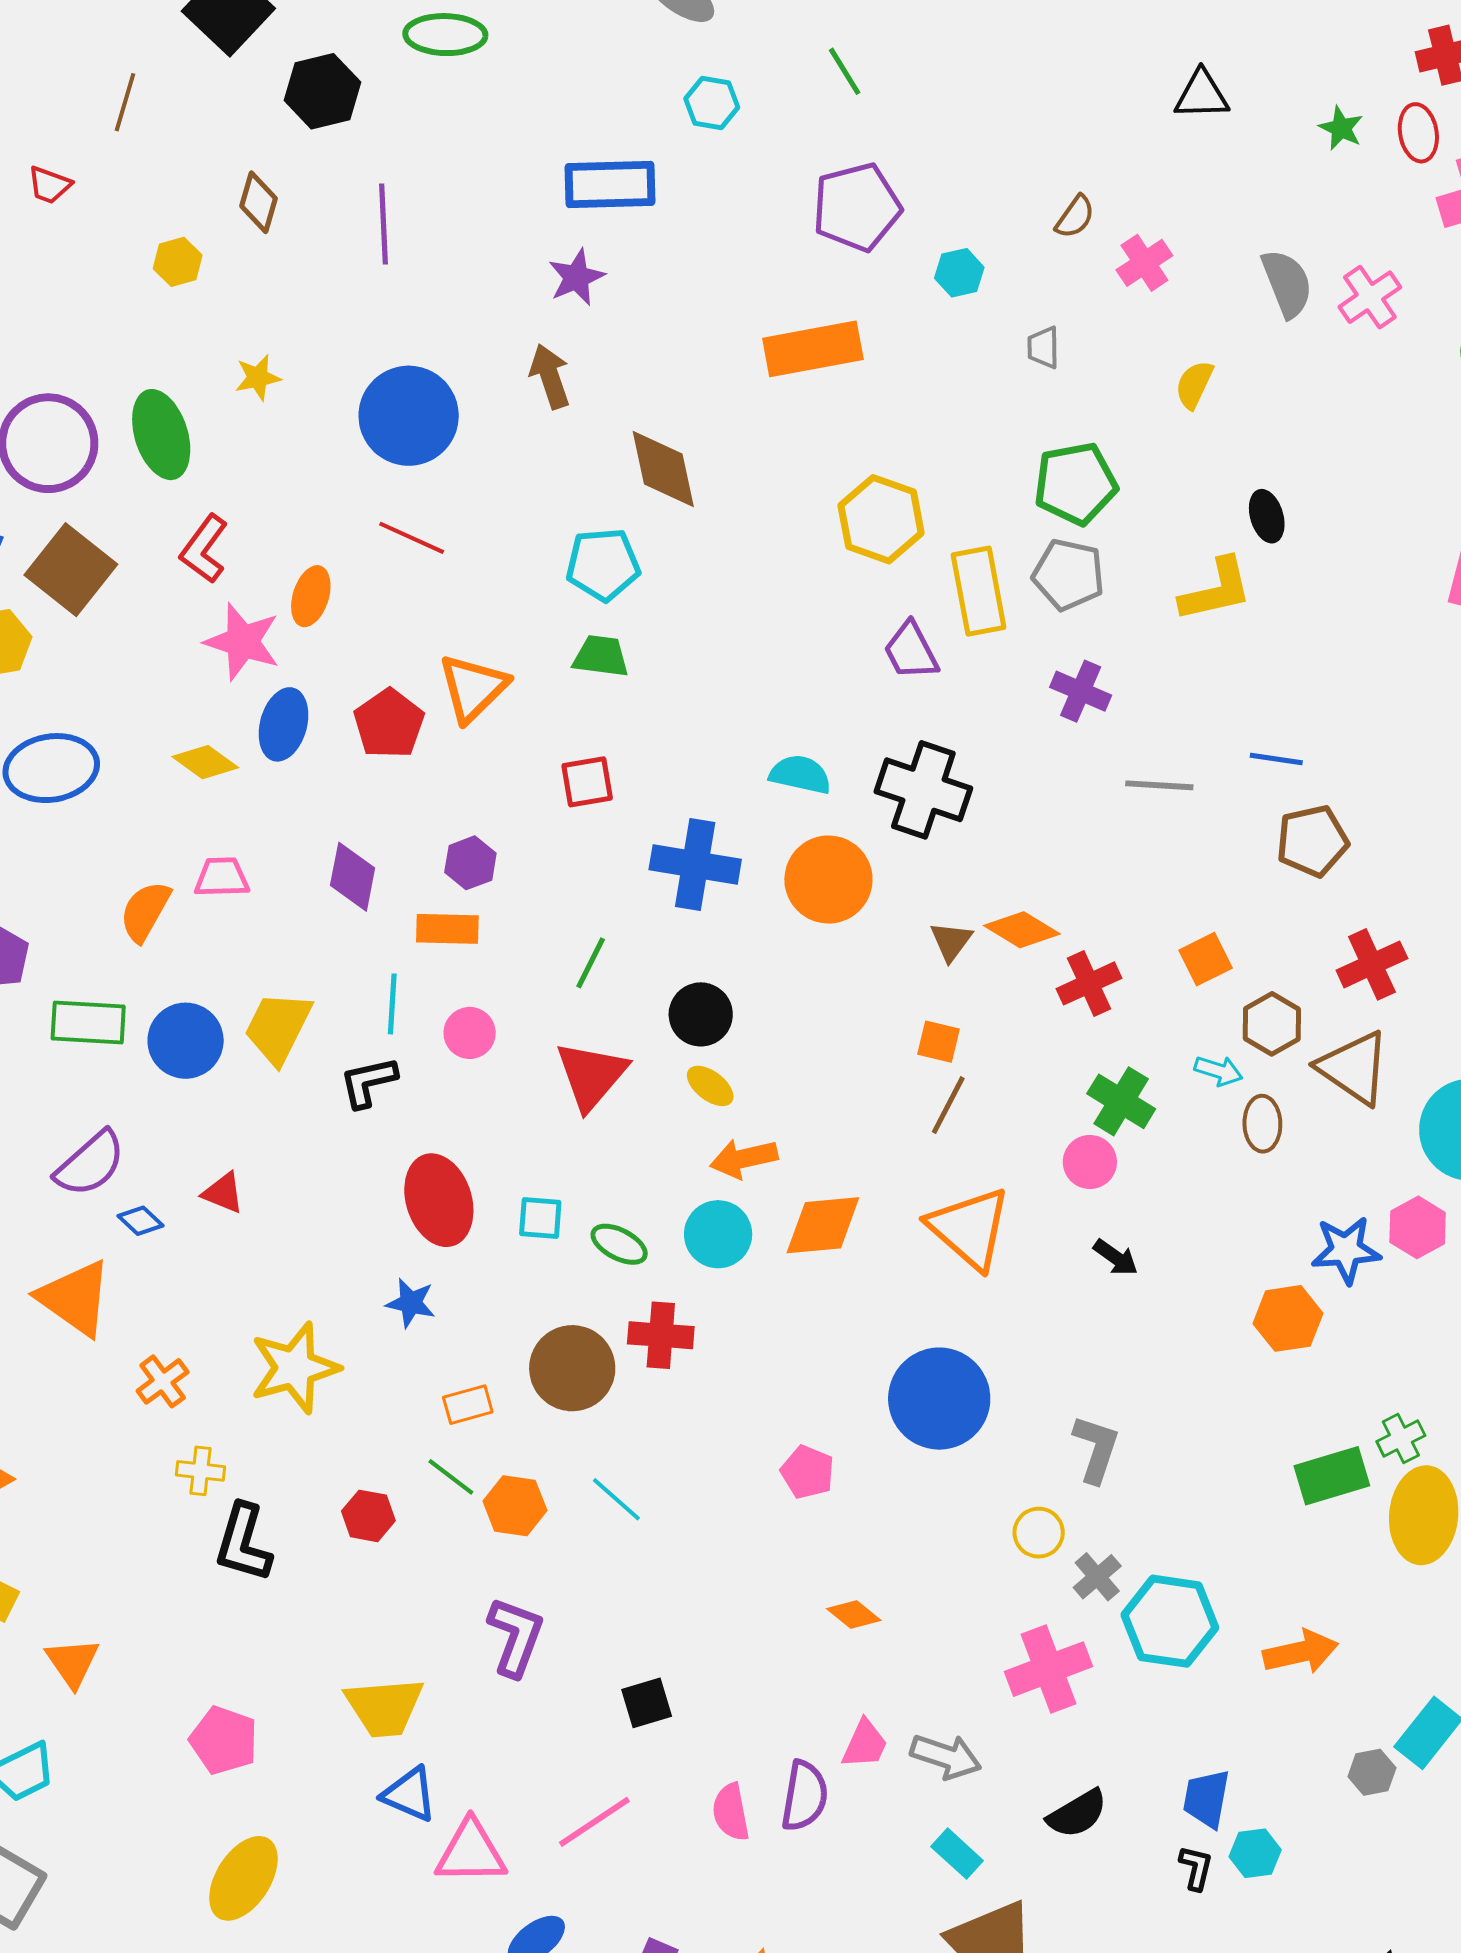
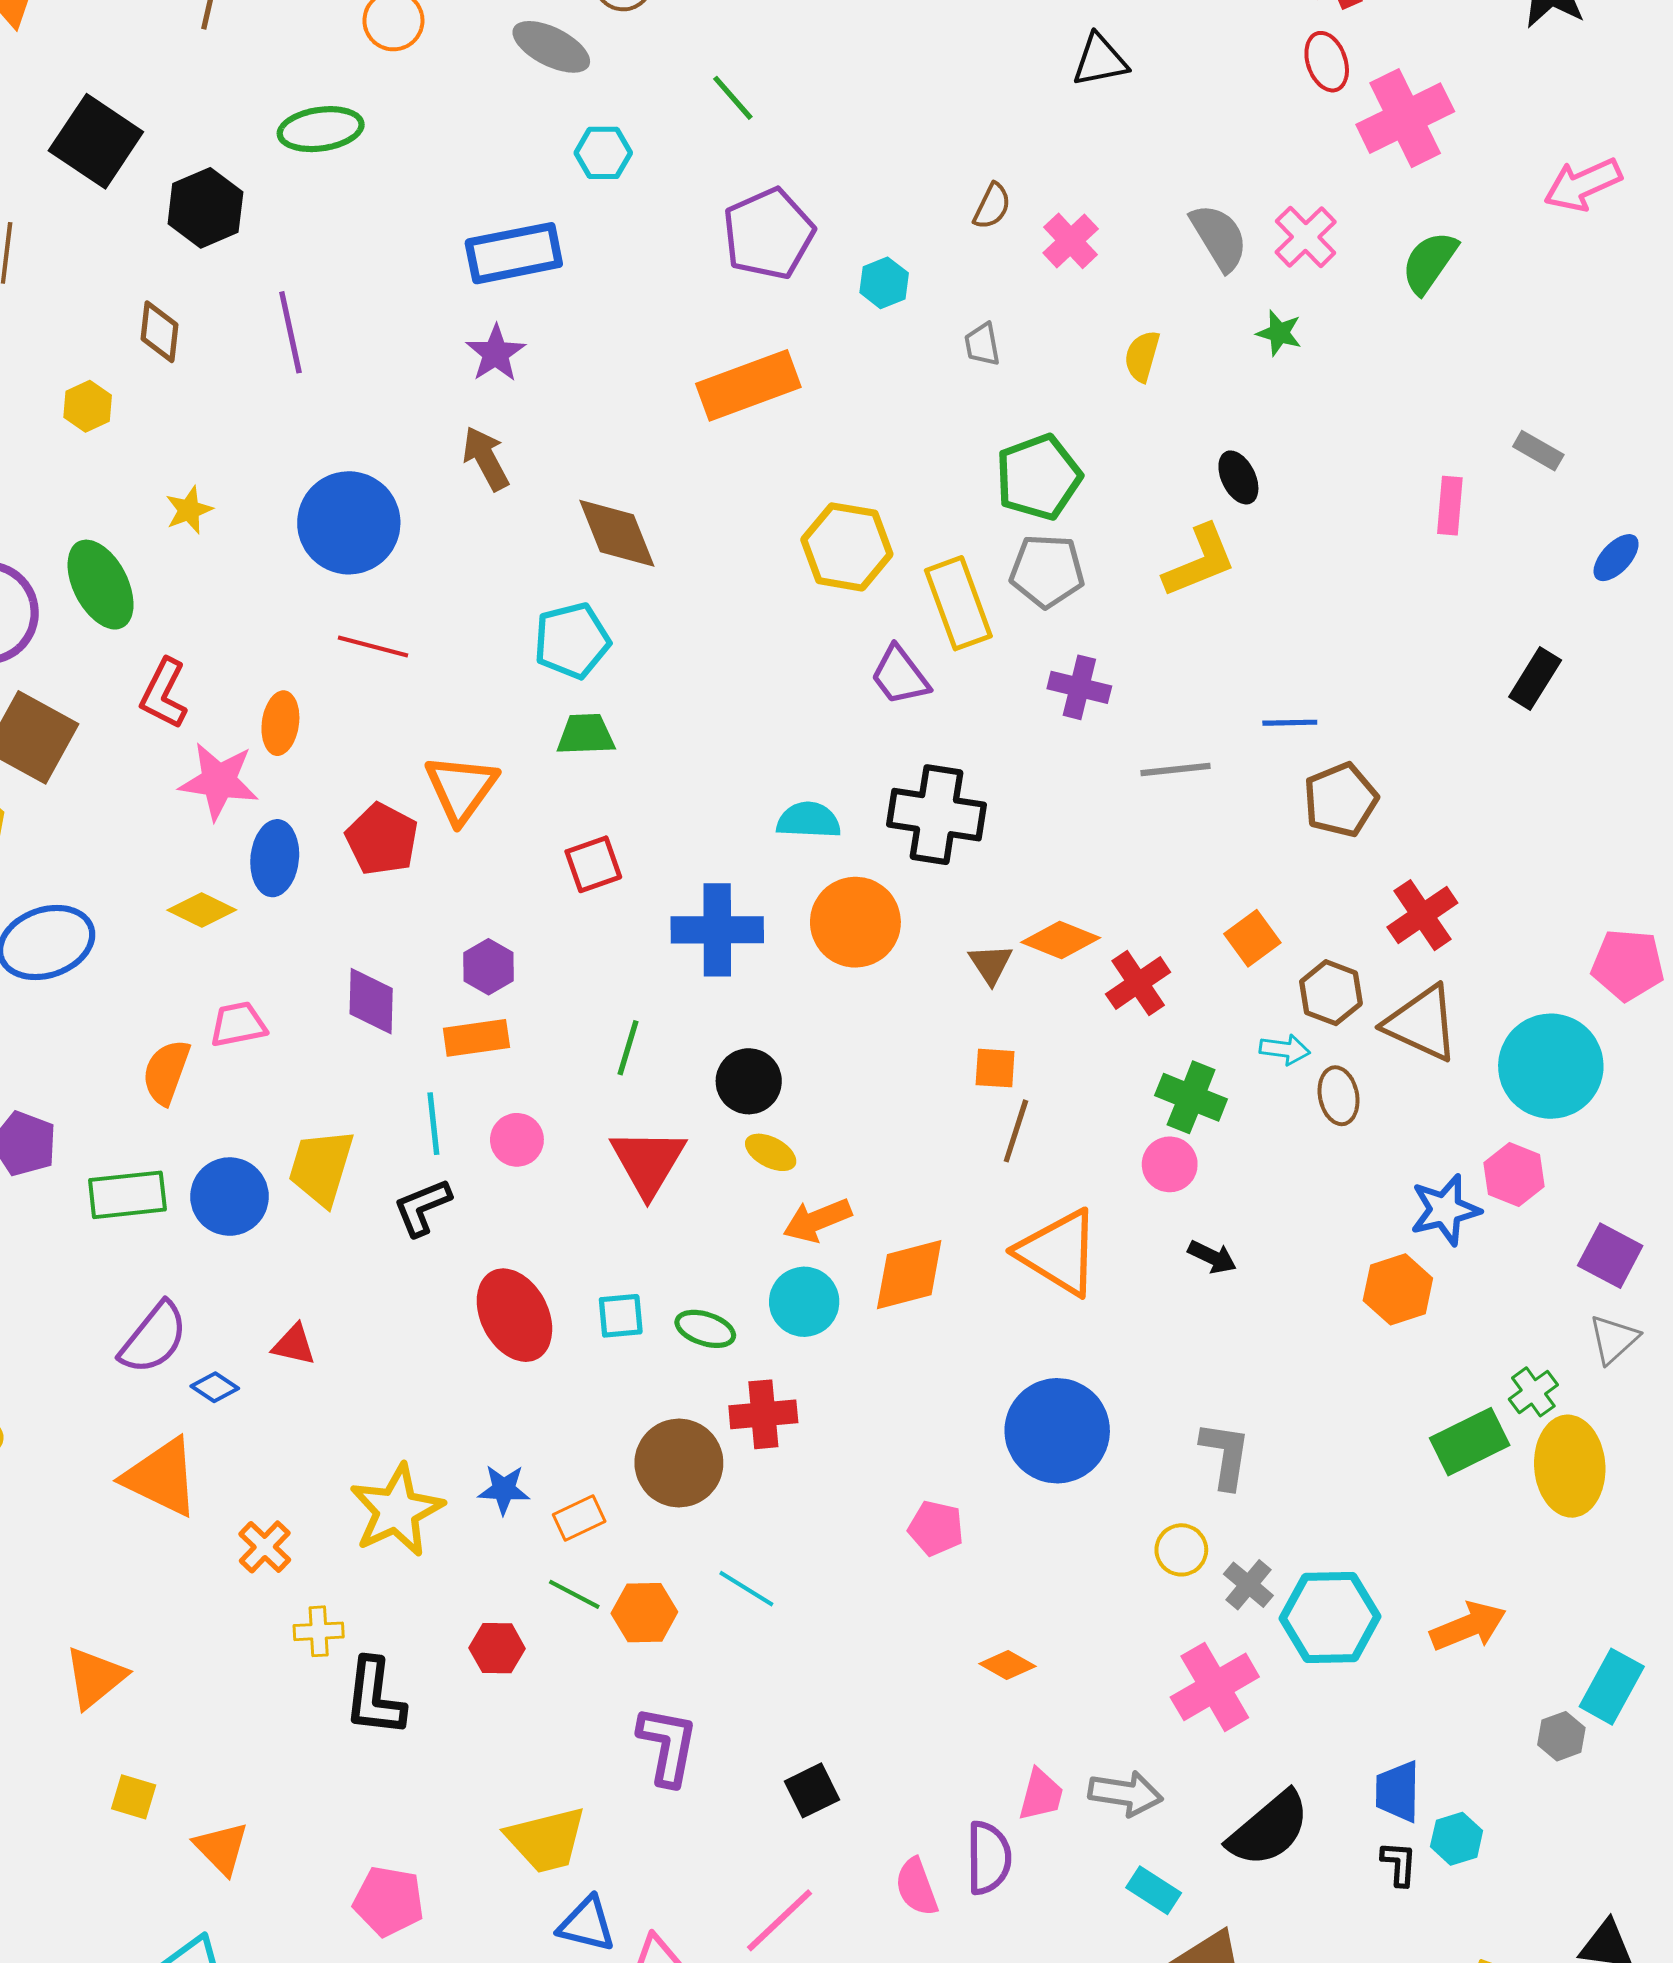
green star: (1341, 128) -> (1279, 333), moved
blue star: (411, 1303) -> (504, 1489), moved
black semicircle: (1077, 1814) -> (1269, 1829), size x1.4

